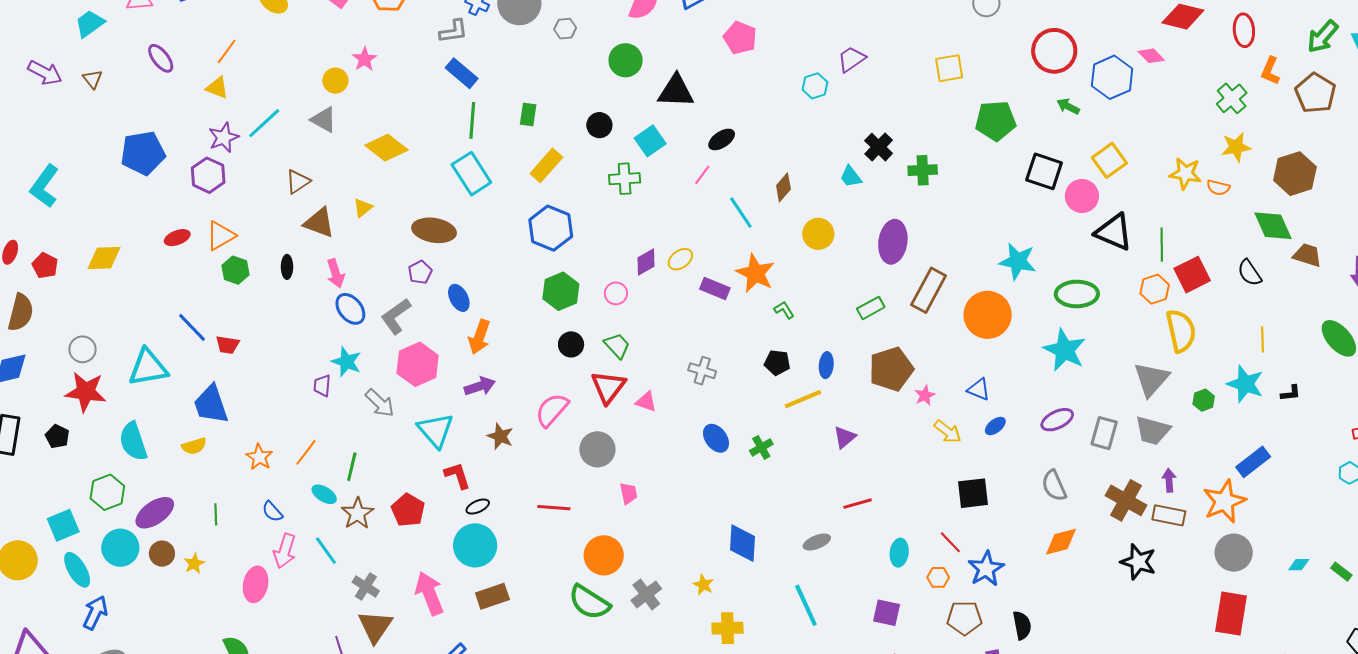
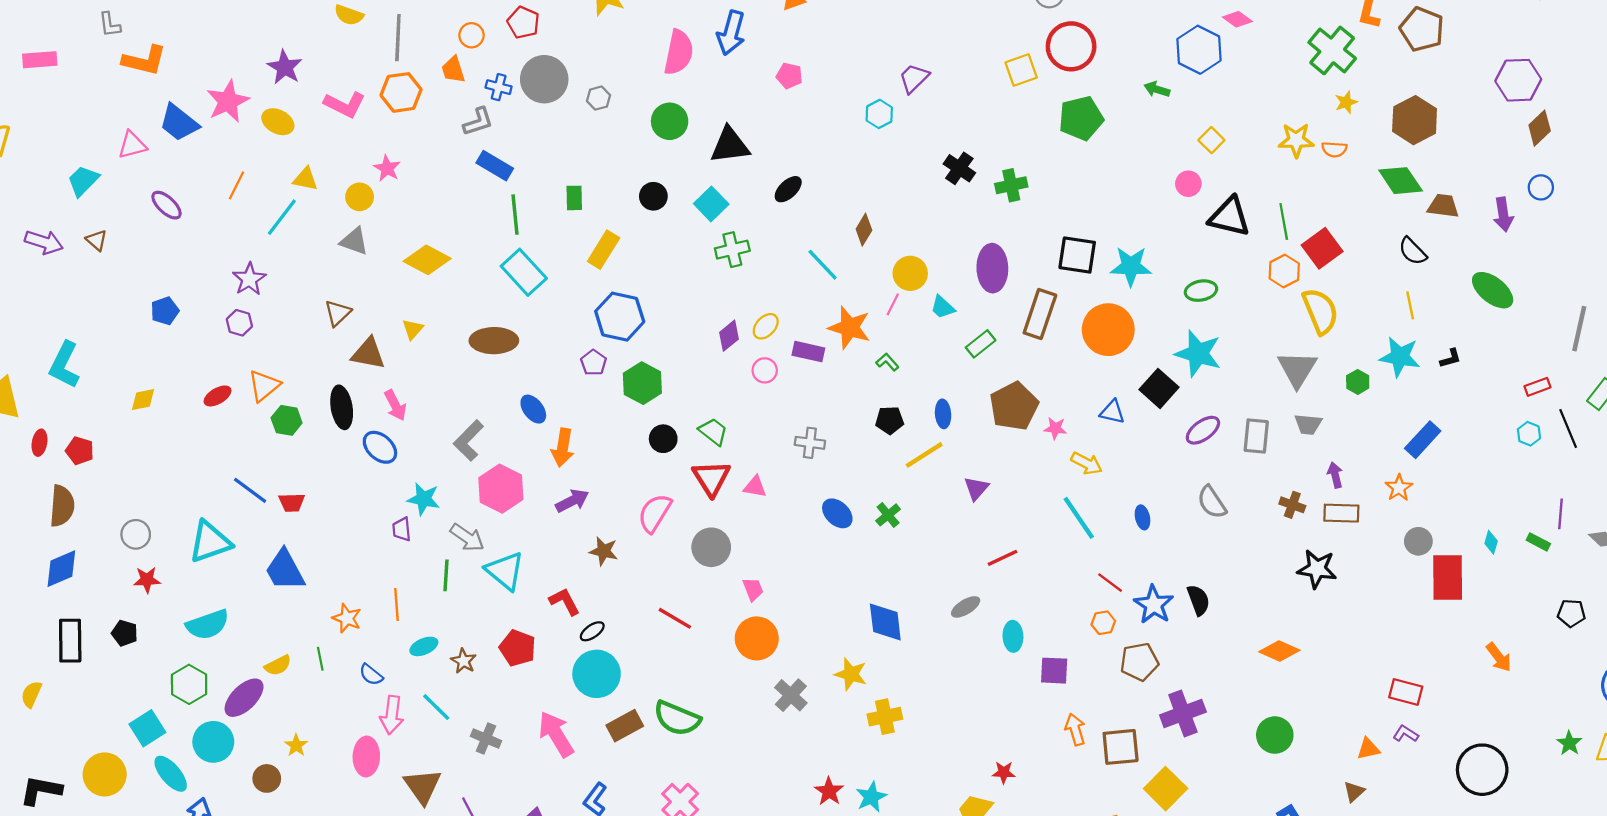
pink pentagon: (740, 38) -> (789, 76), size x0.7
red circle: (1054, 51) -> (1071, 46), moved
yellow triangle: (217, 88) -> (305, 179), moved
green cross: (1232, 98) -> (1332, 50), size x1.4
cyan line: (264, 123) -> (282, 217), moved
yellow star: (1236, 147) -> (1346, 102), size x0.7
blue pentagon: (143, 153) -> (165, 311), size x0.6
yellow square: (1109, 160) -> (1211, 140), size x0.7
black square: (1044, 171) -> (1077, 255), moved
purple hexagon: (208, 175) -> (239, 323), size x0.7
pink line: (702, 175) -> (893, 304), moved
cyan trapezoid: (851, 177) -> (943, 307), moved
green cross: (625, 179) -> (732, 250), moved
pink circle: (1082, 196) -> (1188, 184), size x0.7
yellow diamond: (104, 258) -> (143, 400), moved, size x0.7
black ellipse: (287, 267) -> (342, 407), size x1.6
purple pentagon: (420, 272) -> (594, 363), moved
black semicircle: (1250, 273) -> (1413, 251), moved
pink circle: (616, 293) -> (765, 370), moved
green ellipse: (1077, 294) -> (1201, 291), size x0.7
blue ellipse: (350, 309) -> (380, 447), moved
red star: (86, 392) -> (147, 580), size x0.6
pink star: (925, 395) -> (1055, 428), turned -30
blue ellipse: (995, 426) -> (1142, 517), moved, turned -55
cyan triangle: (436, 430) -> (505, 571), moved
gray trapezoid: (1153, 431) -> (1308, 424), size x0.7
cyan semicircle: (133, 441) -> (208, 625), turned -81
yellow semicircle: (194, 446) -> (278, 665), moved
orange line: (306, 452) -> (396, 605), turned -32
green line: (352, 467) -> (446, 575), moved
black square: (973, 493) -> (1159, 388), moved, turned -32
cyan ellipse: (324, 494) -> (424, 646), turned -45
brown cross: (1126, 500) -> (1292, 505), size x0.6
orange star: (1224, 501) -> (1399, 488), size x0.6
red line: (554, 508) -> (675, 618), turned 36
brown star: (358, 513) -> (464, 661), size x0.7
green line: (216, 514) -> (320, 659), moved
orange diamond: (1061, 542) -> (1279, 651), moved, turned 48
cyan ellipse: (899, 553) -> (1013, 636), moved
gray circle: (1234, 553) -> (1418, 541), size x0.7
brown circle: (162, 554) -> (267, 778), moved
orange circle: (604, 555) -> (757, 638), moved
cyan diamond: (1299, 565) -> (1491, 542), turned -65
yellow star: (703, 585) -> (851, 674), size x1.4
green semicircle: (589, 602) -> (677, 718), moved
cyan line: (806, 605) -> (1079, 518), moved
red rectangle: (1231, 614) -> (1448, 578), moved
black semicircle: (1022, 625) -> (1198, 600), moved
brown triangle: (375, 627) -> (423, 786), moved

